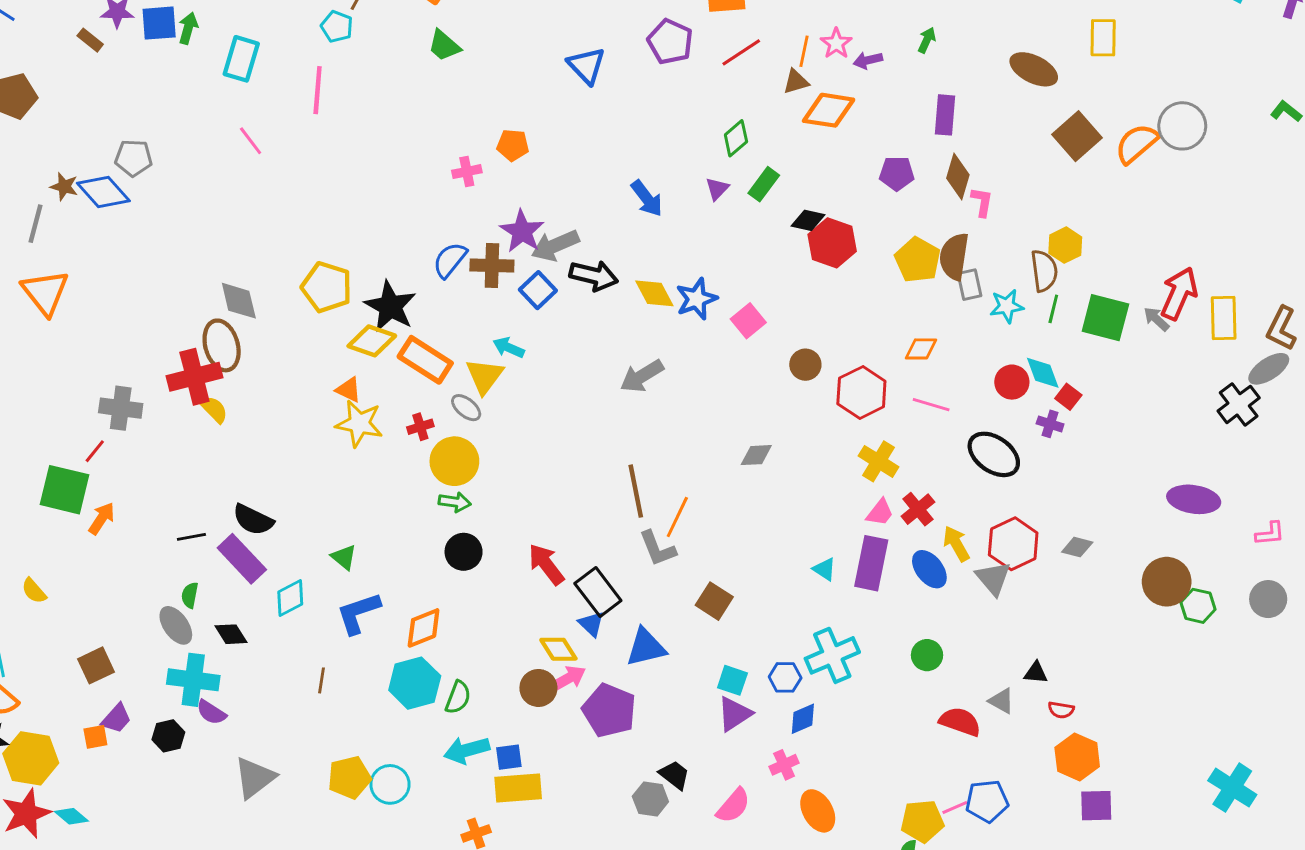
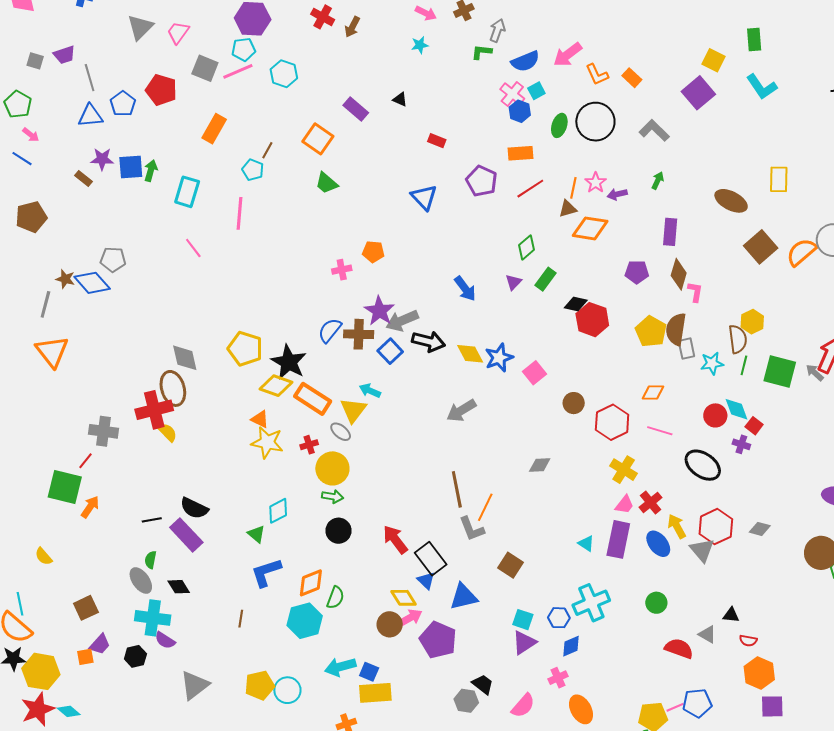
cyan diamond: (290, 598) -> (278, 511), moved
green semicircle: (458, 697) -> (335, 598), moved
blue square: (509, 757) -> (369, 672), turned 30

